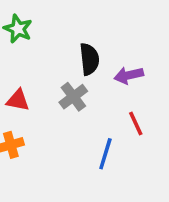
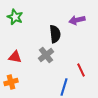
purple arrow: (129, 75) -> (77, 20), moved

